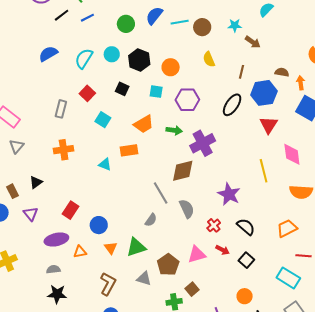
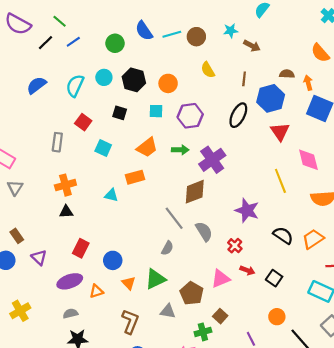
blue semicircle: (154, 16) -> (144, 31), turned -66
black triangle: (36, 182) -> (66, 212), moved, turned 40
black semicircle: (246, 227) -> (283, 235), moved

